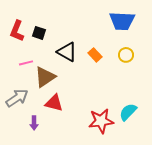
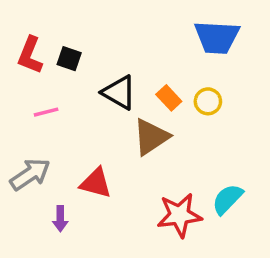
yellow circle: (126, 55) -> (208, 101), moved
brown triangle: (45, 77) -> (151, 137), moved

